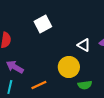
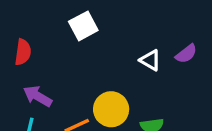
yellow circle: (69, 67) -> (111, 109), moved

